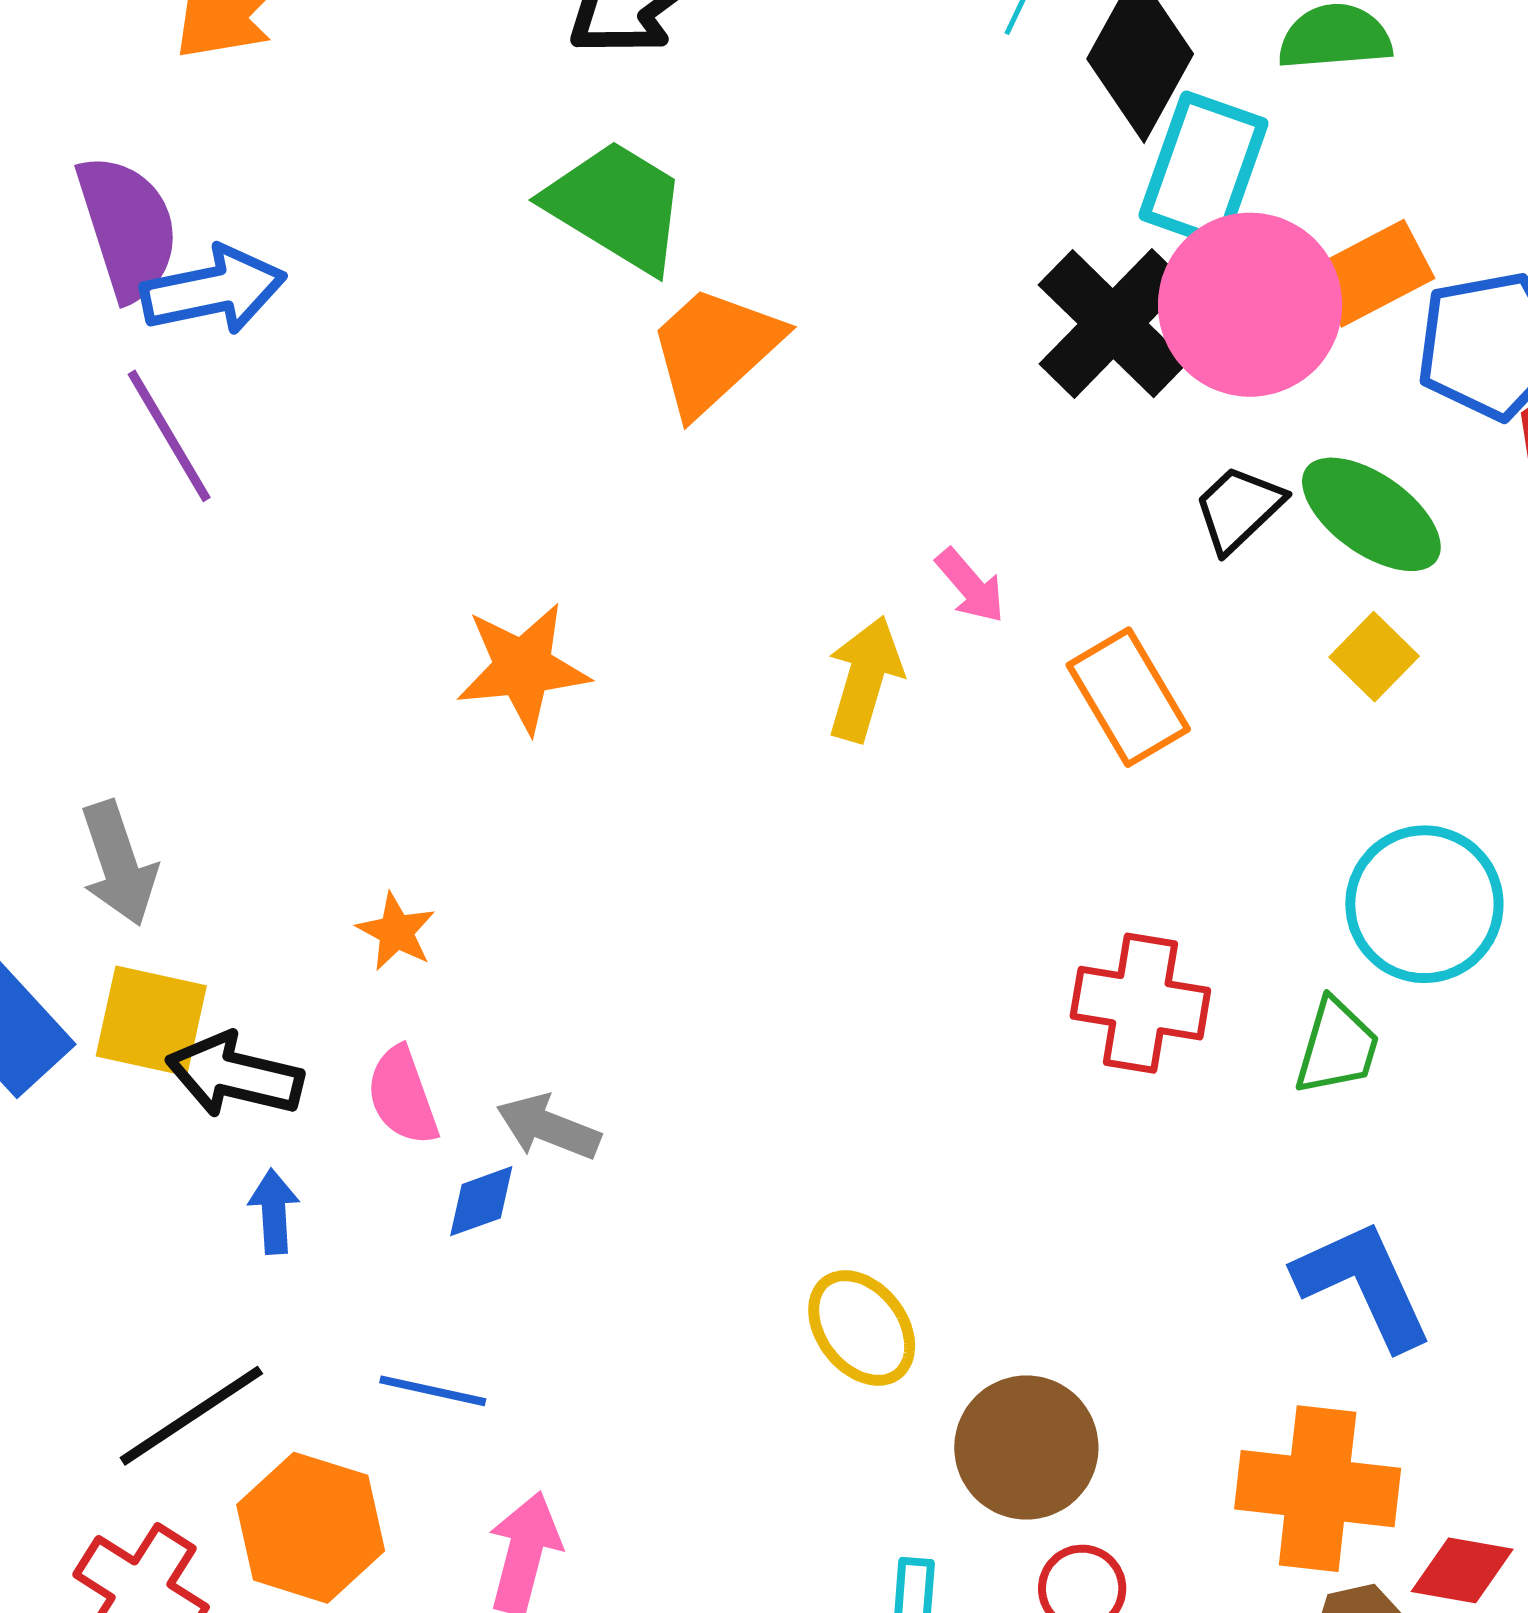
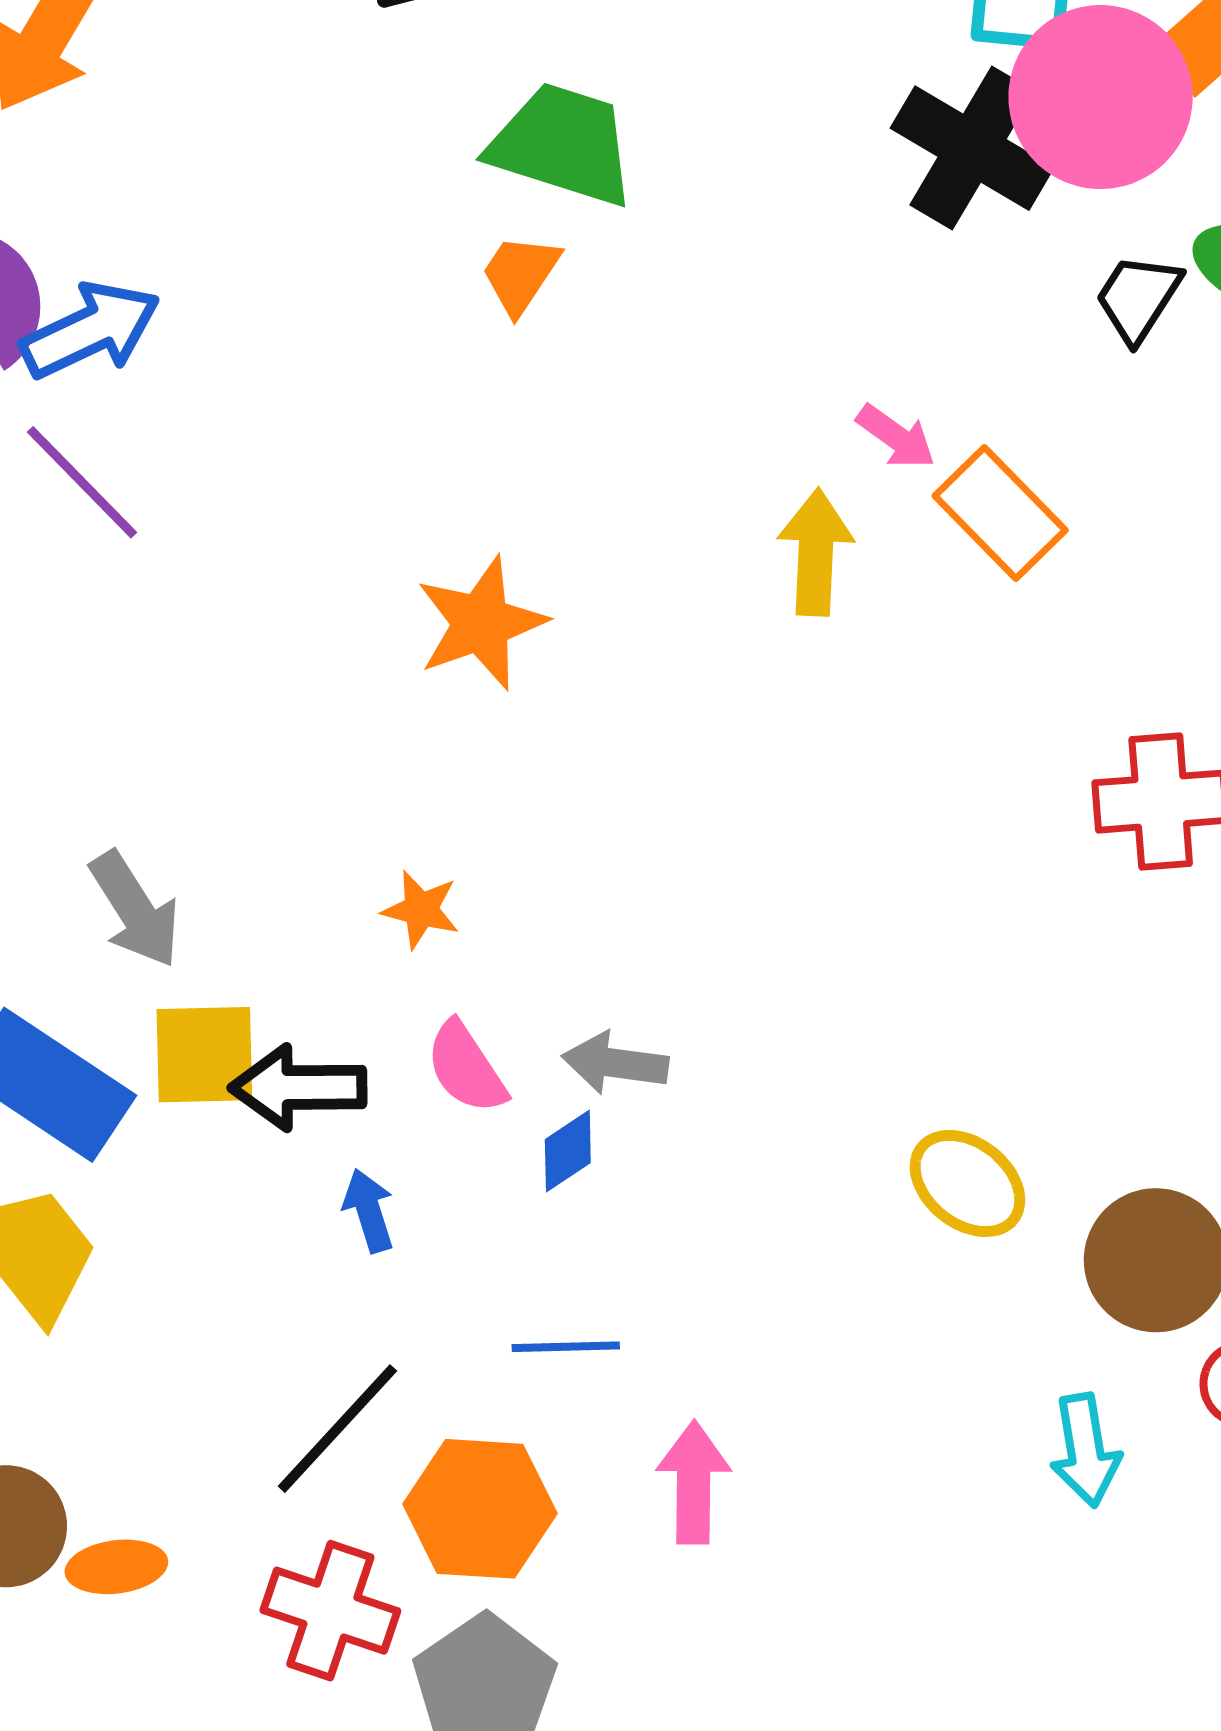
green trapezoid: (617, 206) -> (563, 144), moved
orange trapezoid: (714, 350) -> (520, 274), moved, size x0.6
orange rectangle: (1128, 697) -> (1000, 513), moved

